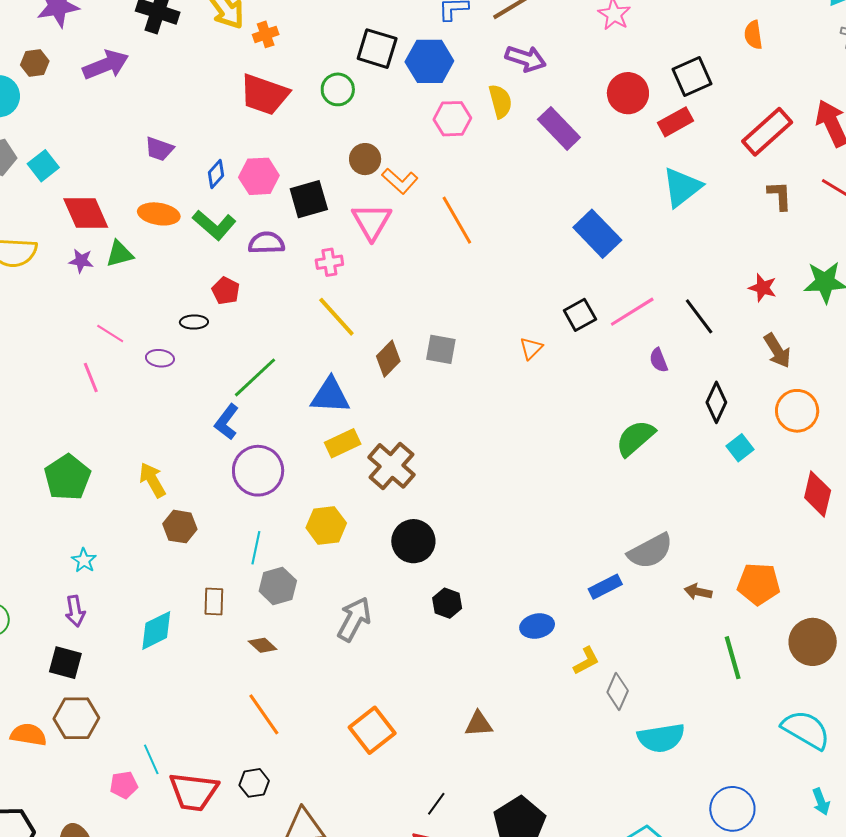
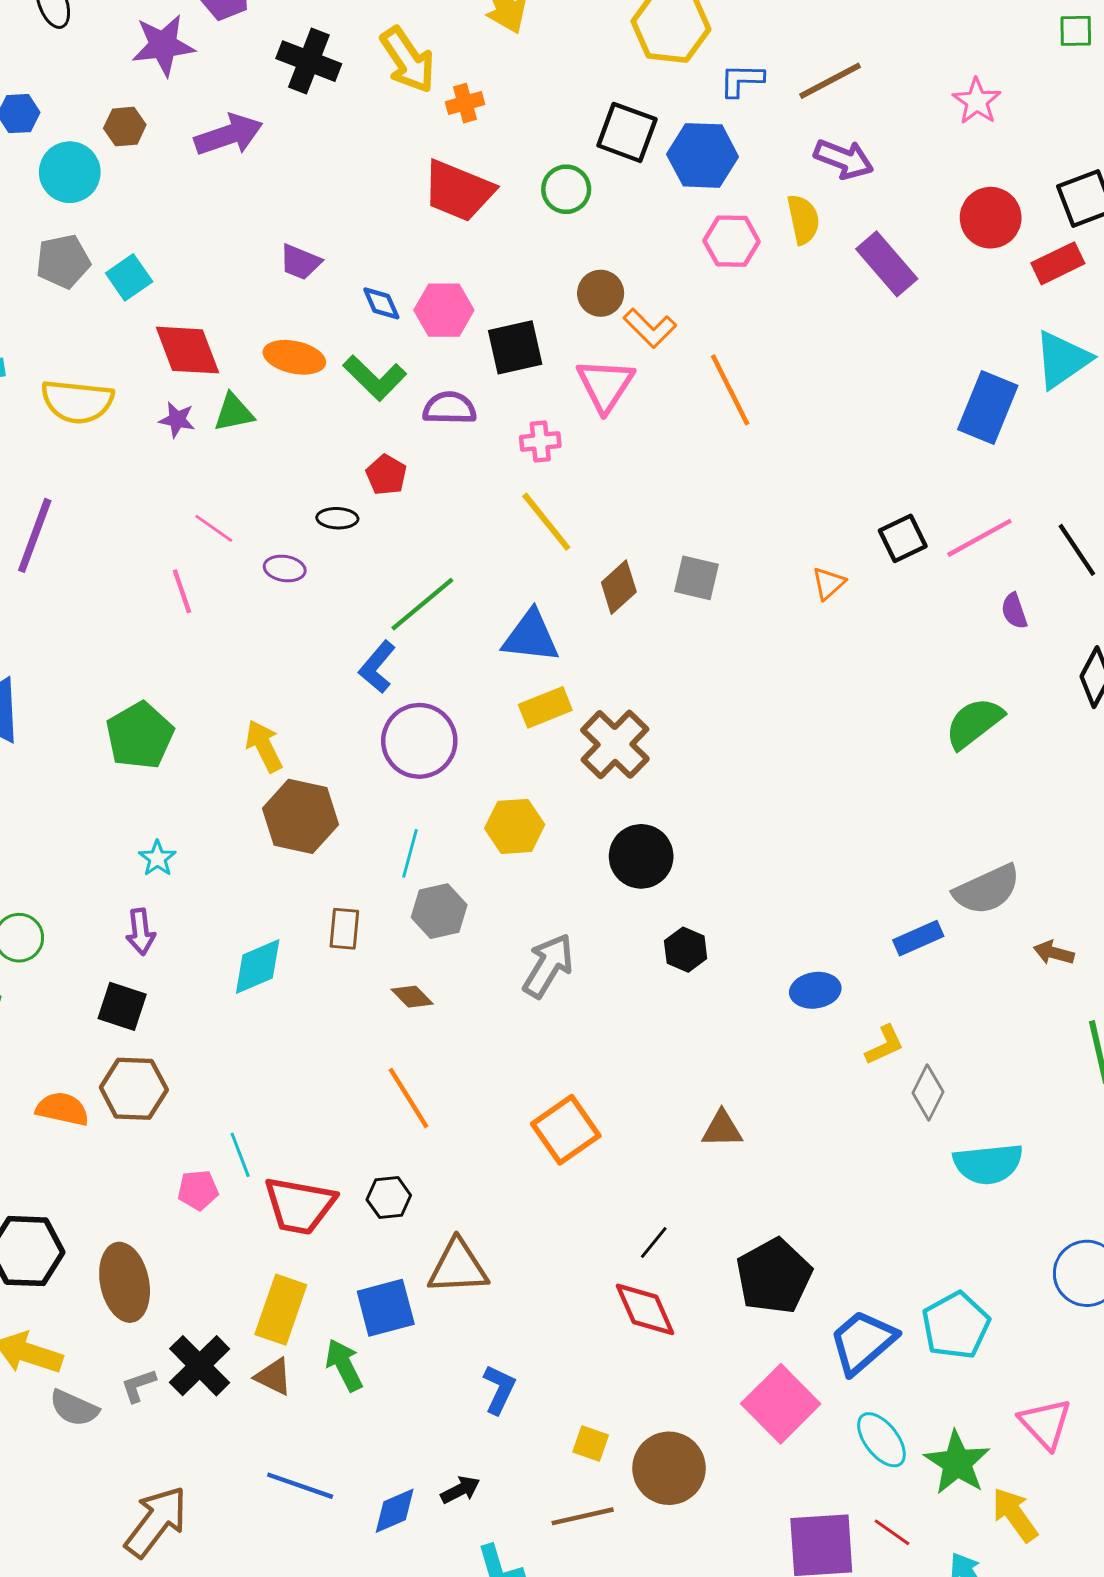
blue diamond: (216, 174) -> (381, 303), turned -68
blue rectangle: (597, 234) -> (988, 408), moved, turned 63
brown hexagon: (180, 527) -> (301, 816), size x1.5

